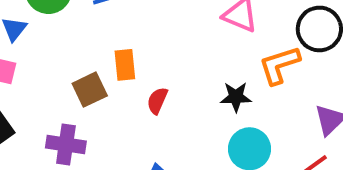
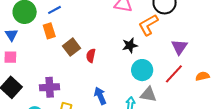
orange rectangle: (125, 65) -> (49, 31), moved
brown square: (90, 90) -> (72, 47), moved

